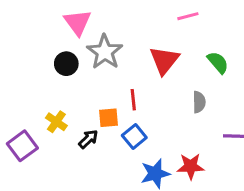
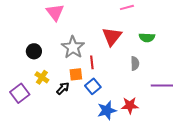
gray star: (105, 52) -> (73, 47), moved
green semicircle: (218, 62) -> (147, 37), turned 133
black circle: (66, 64) -> (34, 51), moved

